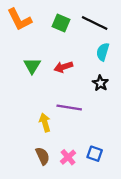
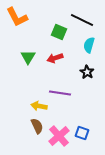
green square: (61, 23) -> (59, 32), moved
yellow arrow: (45, 122) -> (39, 106), turned -63
brown semicircle: (43, 156) -> (37, 126), moved
pink cross: (68, 157) -> (59, 136), size x1.5

